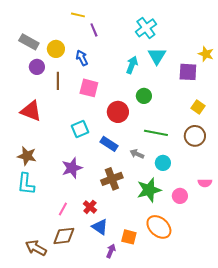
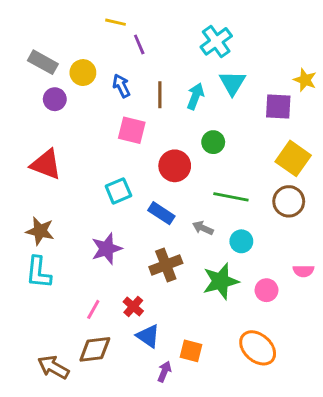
brown line: (58, 81) -> (160, 95), moved
yellow square: (198, 107) -> (293, 158), size x1.6
orange ellipse: (159, 227) -> (258, 348), moved

